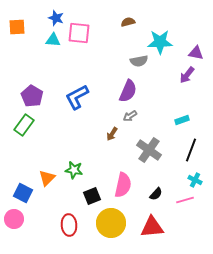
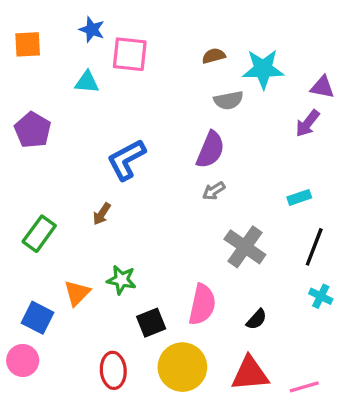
brown semicircle: (128, 22) -> (214, 56), moved
cyan triangle: (53, 40) -> (87, 82), moved
purple pentagon: (32, 96) -> (33, 130), moved
green rectangle: (24, 125) -> (39, 234), moved
brown arrow: (112, 134) -> (102, 214), moved
pink line: (185, 200) -> (304, 387), moved

